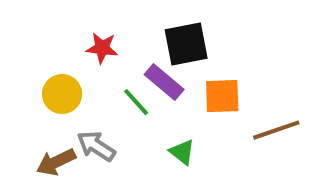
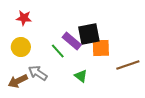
black square: (186, 44) -> (89, 34), moved
red star: (102, 48) -> (24, 18), moved

